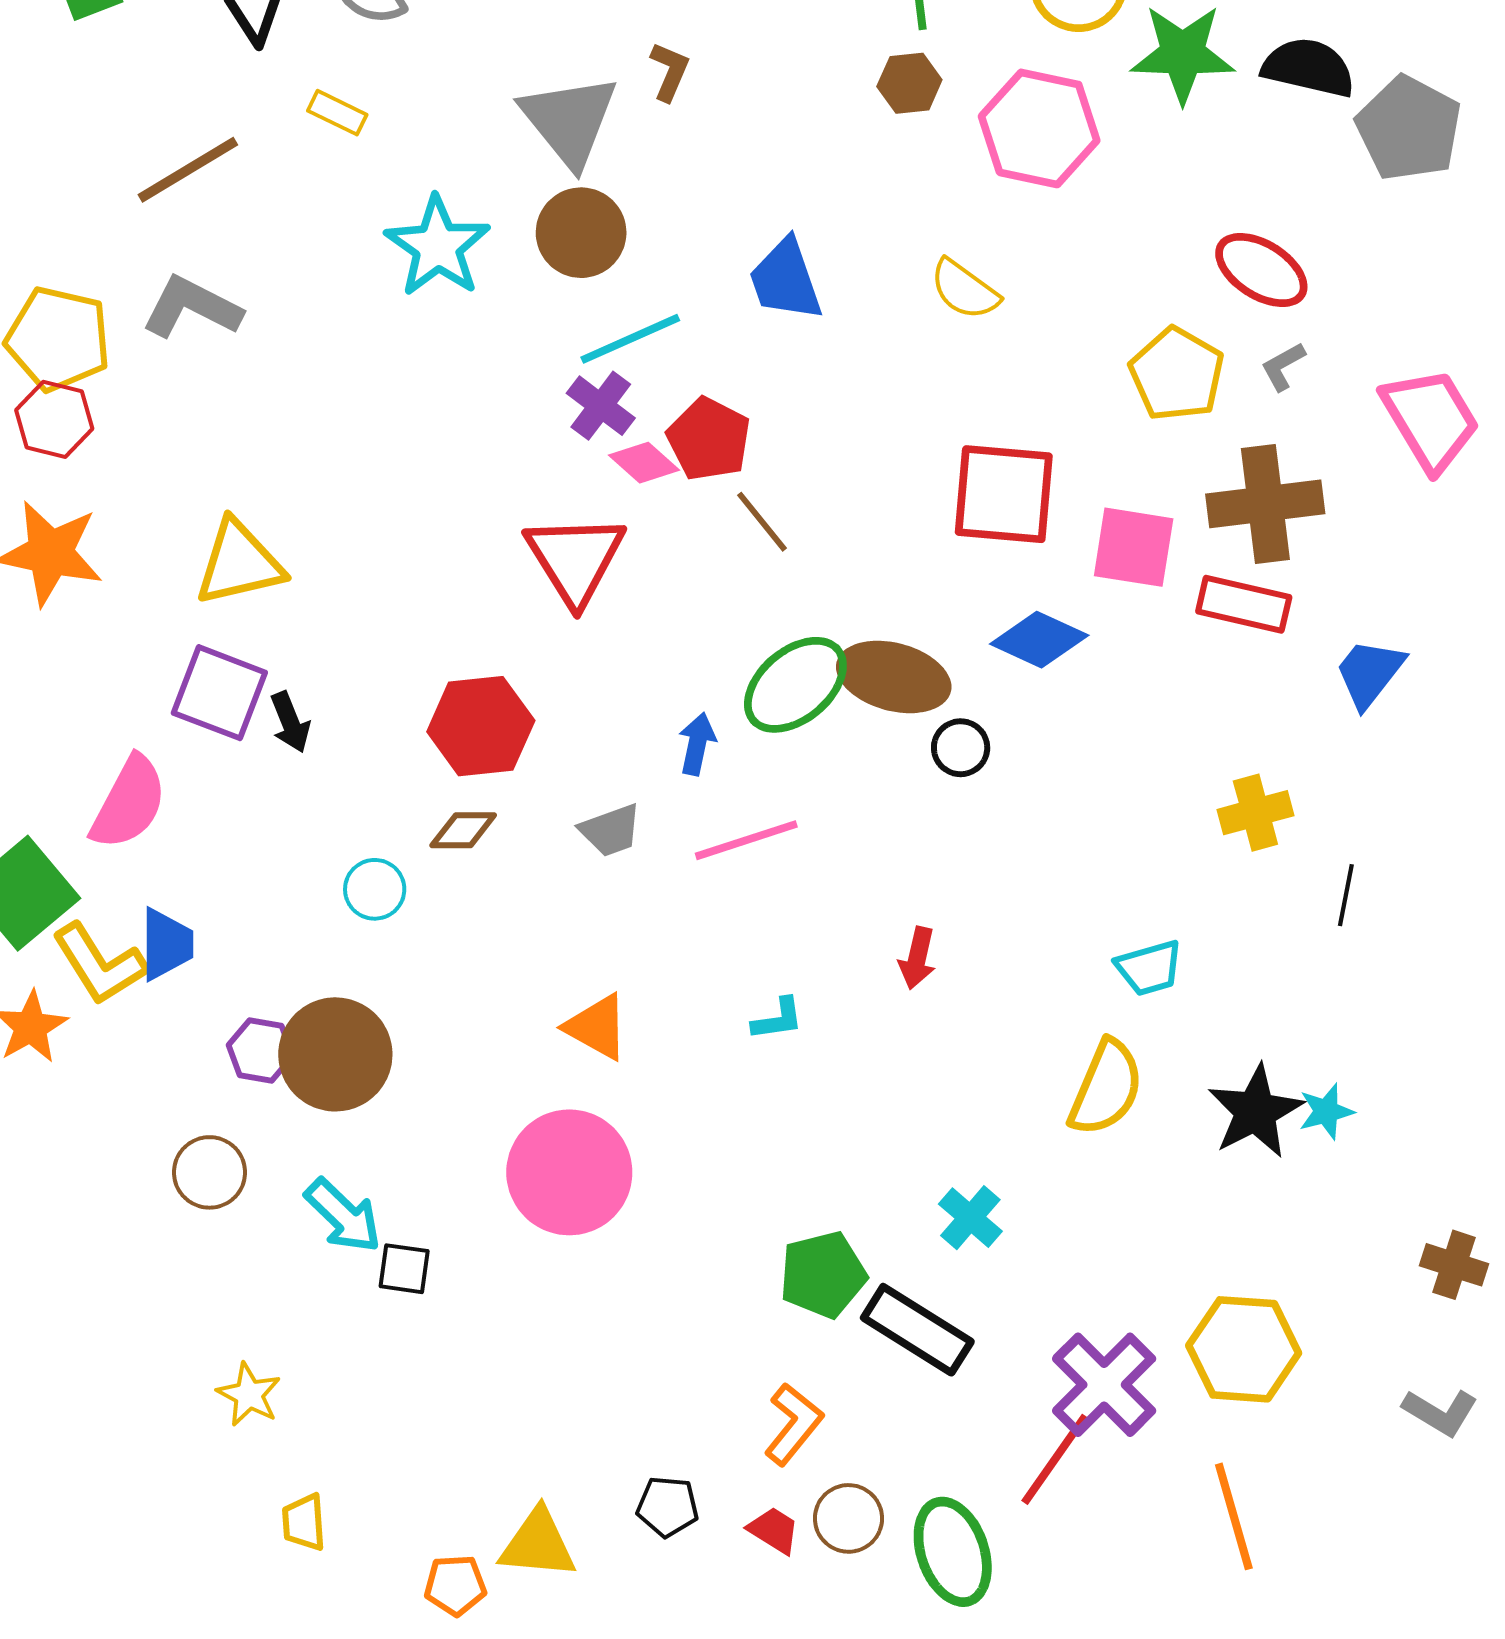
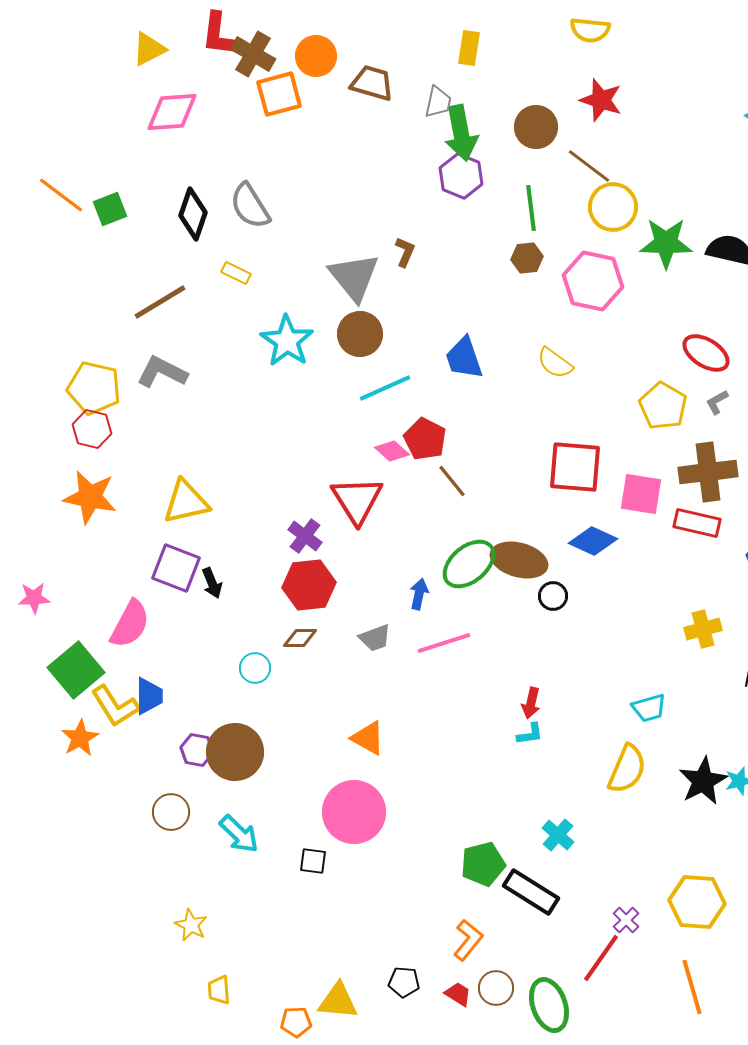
purple cross: (601, 406) -> (305, 536), moved
cyan L-shape: (778, 1019) -> (530, 734), moved
black square: (404, 1269) -> (313, 861), moved
purple cross: (1104, 1385) -> (626, 920), size x0.5

